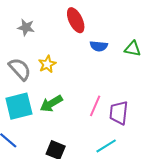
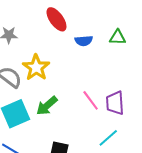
yellow star: (47, 64) -> (36, 68), size x1.5
pink line: (95, 106) -> (91, 100), turned -50

